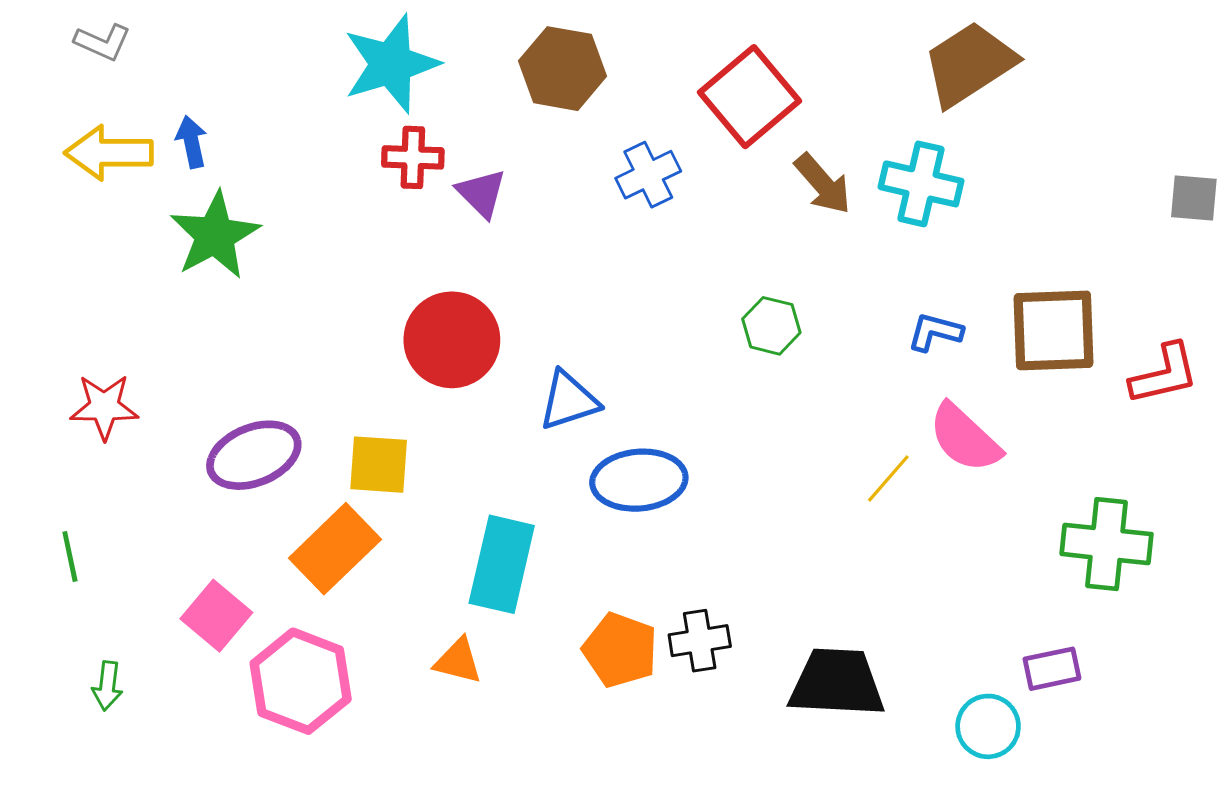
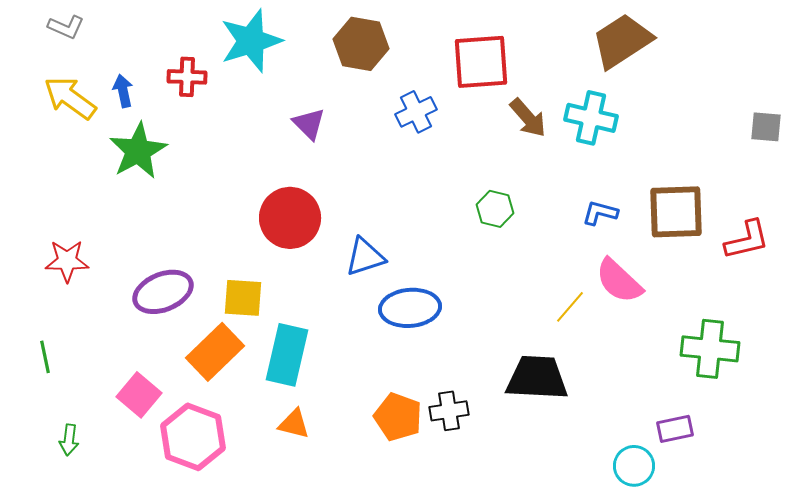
red square: (750, 97) -> (481, 62), turned 36
yellow arrow: (109, 153) -> (70, 98), turned 36
red cross: (413, 157) -> (187, 77), moved
cyan rectangle: (502, 564) -> (287, 355), moved
black trapezoid: (837, 683) -> (537, 378), moved

